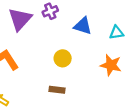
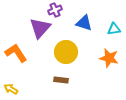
purple triangle: (20, 19) -> (40, 28), moved
yellow circle: (63, 58) -> (66, 52), size x1.5

